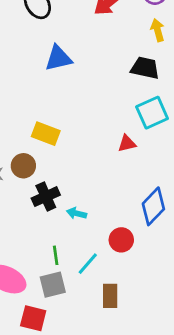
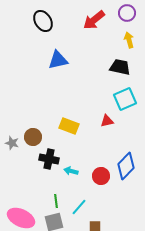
yellow rectangle: (46, 134) -> (69, 126), moved
black cross: (46, 197) -> (49, 159), turned 36
red circle: (121, 240) -> (101, 176), moved

